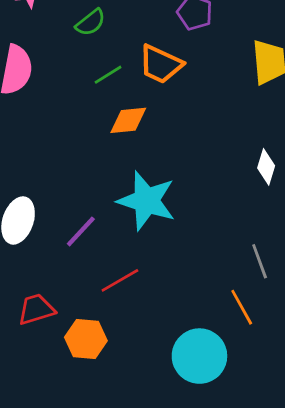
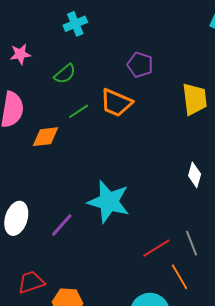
orange diamond: (128, 120) -> (46, 137), moved
red line: (120, 280) -> (156, 248), moved

